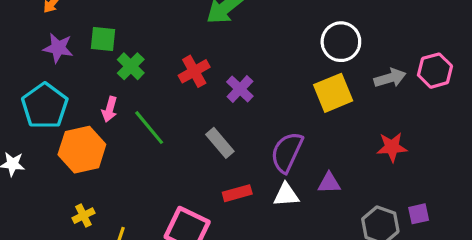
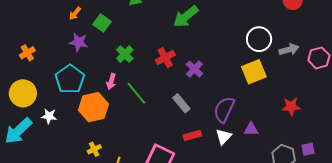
green square: (103, 39) -> (102, 23), moved, turned 30
gray arrow: (390, 78) -> (289, 50), moved
white triangle: (286, 195) -> (224, 137), turned -42

